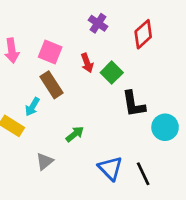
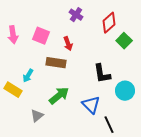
green square: (112, 73) -> (124, 41), moved
brown rectangle: (52, 85) -> (56, 63), moved, turned -48
green arrow: (75, 134) -> (59, 96), size x1.5
blue triangle: (110, 168) -> (91, 105), moved

